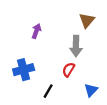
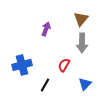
purple arrow: (36, 31) -> (46, 29), moved
gray arrow: (76, 46) -> (82, 43), moved

